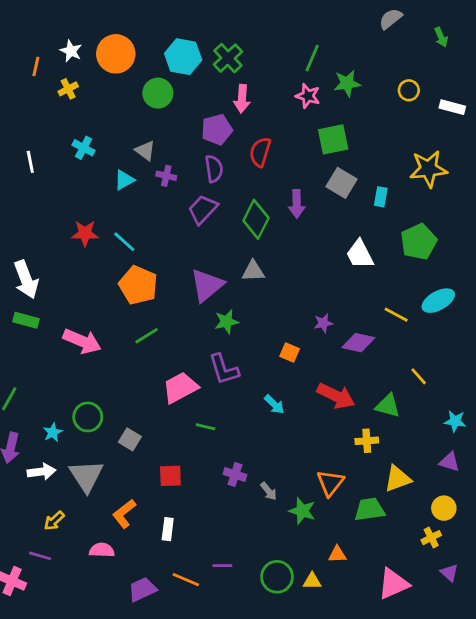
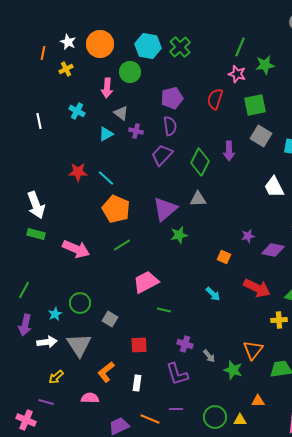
pink arrow: (242, 99) -> (107, 88), moved
red semicircle: (260, 152) -> (215, 99), moved
purple L-shape: (224, 369) -> (177, 374), moved

